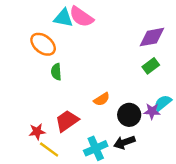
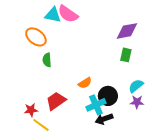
green rectangle: (151, 66) -> (126, 55), turned -40
purple star: (152, 111) -> (137, 102), moved
cyan cross: (96, 148) -> (96, 105), moved

